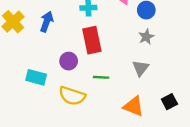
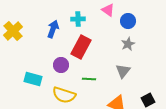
blue arrow: (47, 22) -> (53, 29), moved
red rectangle: (92, 40) -> (81, 47), turned 40

